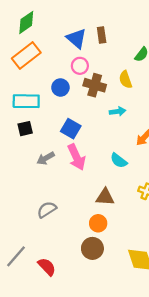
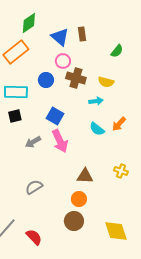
green diamond: (26, 22) -> (29, 23), moved
yellow semicircle: (126, 80) -> (106, 82), moved, turned -56
cyan semicircle: (119, 161) -> (97, 129), moved

